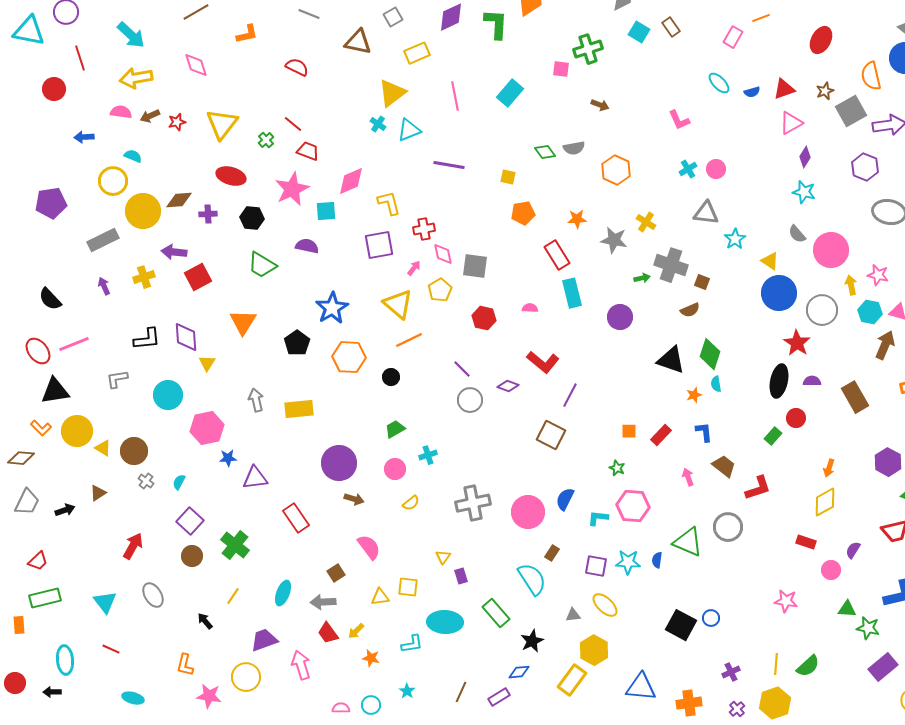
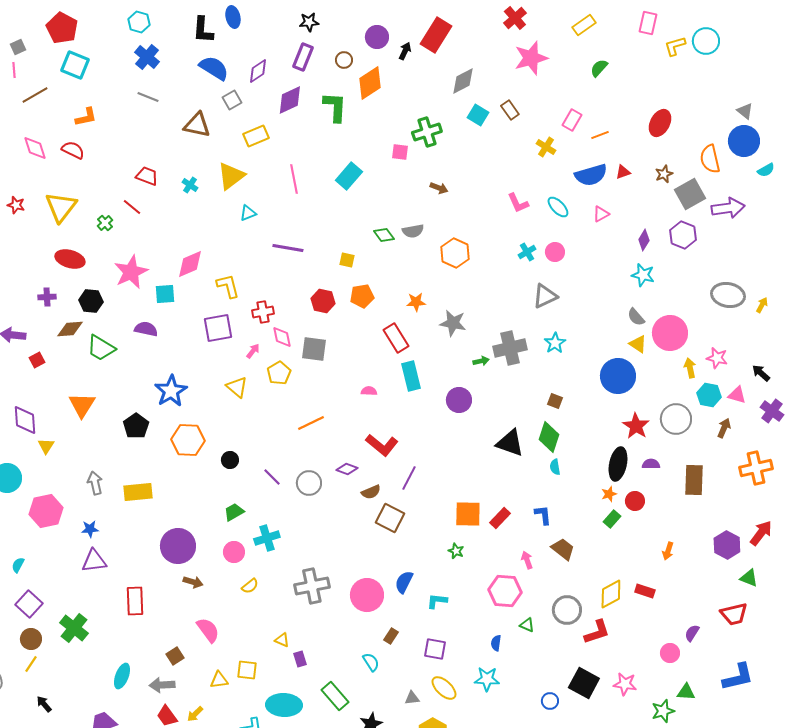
orange line: (761, 18) -> (600, 135), moved
red semicircle: (297, 67) -> (73, 150), moved
cyan ellipse: (719, 83) -> (558, 207), moved
red triangle: (784, 89) -> (623, 172), size x0.7
blue semicircle: (752, 92) -> (591, 175), size x2.0
red star: (177, 122) -> (16, 205), turned 30
pink triangle: (791, 123) -> (601, 214), moved, size x0.7
cyan cross: (378, 124) -> (190, 185), moved
cyan triangle: (409, 130) -> (248, 213), size x0.7
red trapezoid: (308, 151) -> (147, 176), moved
purple hexagon: (865, 167) -> (683, 235), moved
brown diamond: (179, 200) -> (70, 329), moved
gray triangle: (706, 213) -> (545, 296), turned -32
yellow cross: (646, 222) -> (546, 147), moved
cyan star: (735, 239) -> (555, 343), moved
yellow triangle: (770, 261) -> (638, 344), moved
gray cross: (671, 265) -> (510, 348), turned -32
red square: (198, 277) -> (37, 360), size x0.6
brown square: (702, 282) -> (555, 401), moved
yellow triangle: (398, 304) -> (237, 387), size x0.7
brown semicircle: (690, 310) -> (371, 492), moved
gray circle: (822, 310) -> (676, 419), moved
red hexagon: (484, 318) -> (323, 301), moved
orange line: (409, 340) -> (311, 423), moved
brown arrow: (885, 345) -> (724, 428), size x0.7
purple line: (462, 369) -> (272, 477), moved
orange star: (694, 395) -> (609, 494), moved
brown rectangle: (855, 397) -> (694, 480), turned 32
orange square: (629, 431) -> (468, 514), size x1.8
cyan cross: (428, 455) -> (267, 538), size x1.4
blue star: (228, 458) -> (90, 529), moved
red L-shape: (758, 488) -> (597, 632), moved
yellow diamond: (825, 502) -> (611, 594), moved
pink hexagon: (633, 506) -> (505, 591), moved
red rectangle: (296, 518) -> (135, 601), turned 32
green triangle: (688, 542) -> (527, 625), size x0.5
red rectangle: (806, 542) -> (645, 591), moved
yellow triangle: (443, 557) -> (282, 640), turned -42
cyan star: (628, 562) -> (487, 679), moved
cyan semicircle: (532, 579) -> (371, 662), size x0.6
yellow line: (233, 596) -> (31, 664), moved
black square: (681, 625) -> (584, 683), moved
green star: (868, 628) -> (663, 711), moved, turned -30

